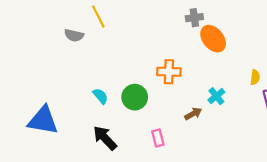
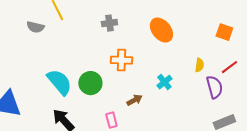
gray cross: (194, 18) -> (109, 23), moved
cyan semicircle: (100, 96) -> (59, 82), size x1.8
brown arrow: (193, 114) -> (134, 100), moved

